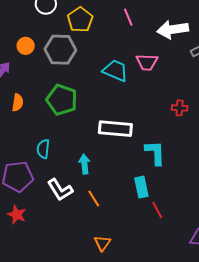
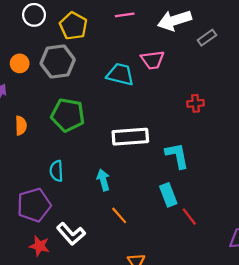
pink line: (128, 17) -> (125, 15), turned -66
white L-shape: (60, 190) -> (71, 234), moved

